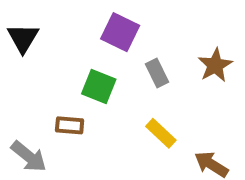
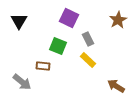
brown star: (215, 65) -> (118, 20), moved
yellow rectangle: (161, 133) -> (88, 60), moved

